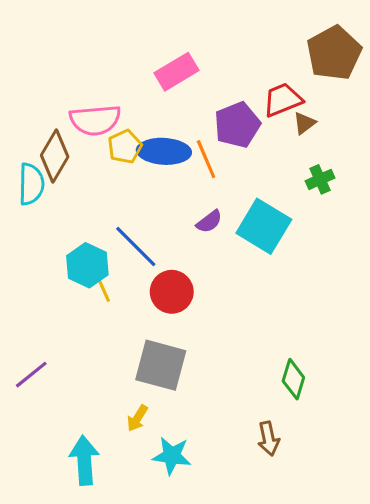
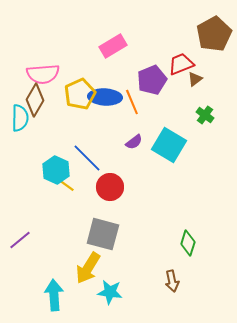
pink semicircle: (95, 120) -> (43, 74), moved
yellow pentagon: (125, 147) -> (80, 94), size x1.4
green cross: (320, 179) -> (205, 115), turned -30
yellow line: (103, 289) -> (66, 185), turned -30
yellow arrow: (137, 418) -> (88, 268), size x1.8

